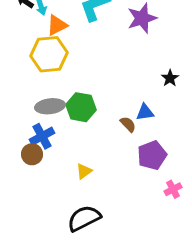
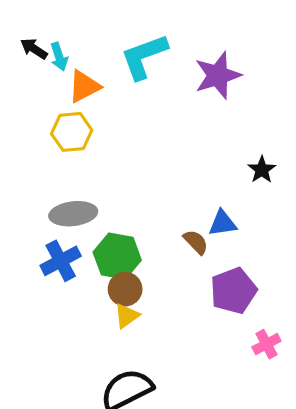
yellow hexagon: (49, 54) -> (72, 132), size x0.7
green hexagon: (81, 107) -> (117, 256), moved
brown circle: (32, 154) -> (125, 289), moved

